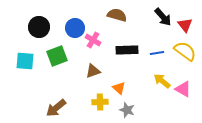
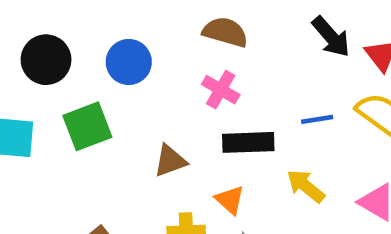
pink cross: (93, 40) -> (221, 90), moved
black rectangle: (127, 50) -> (248, 142), moved
yellow arrow: (162, 81) -> (306, 186), moved

